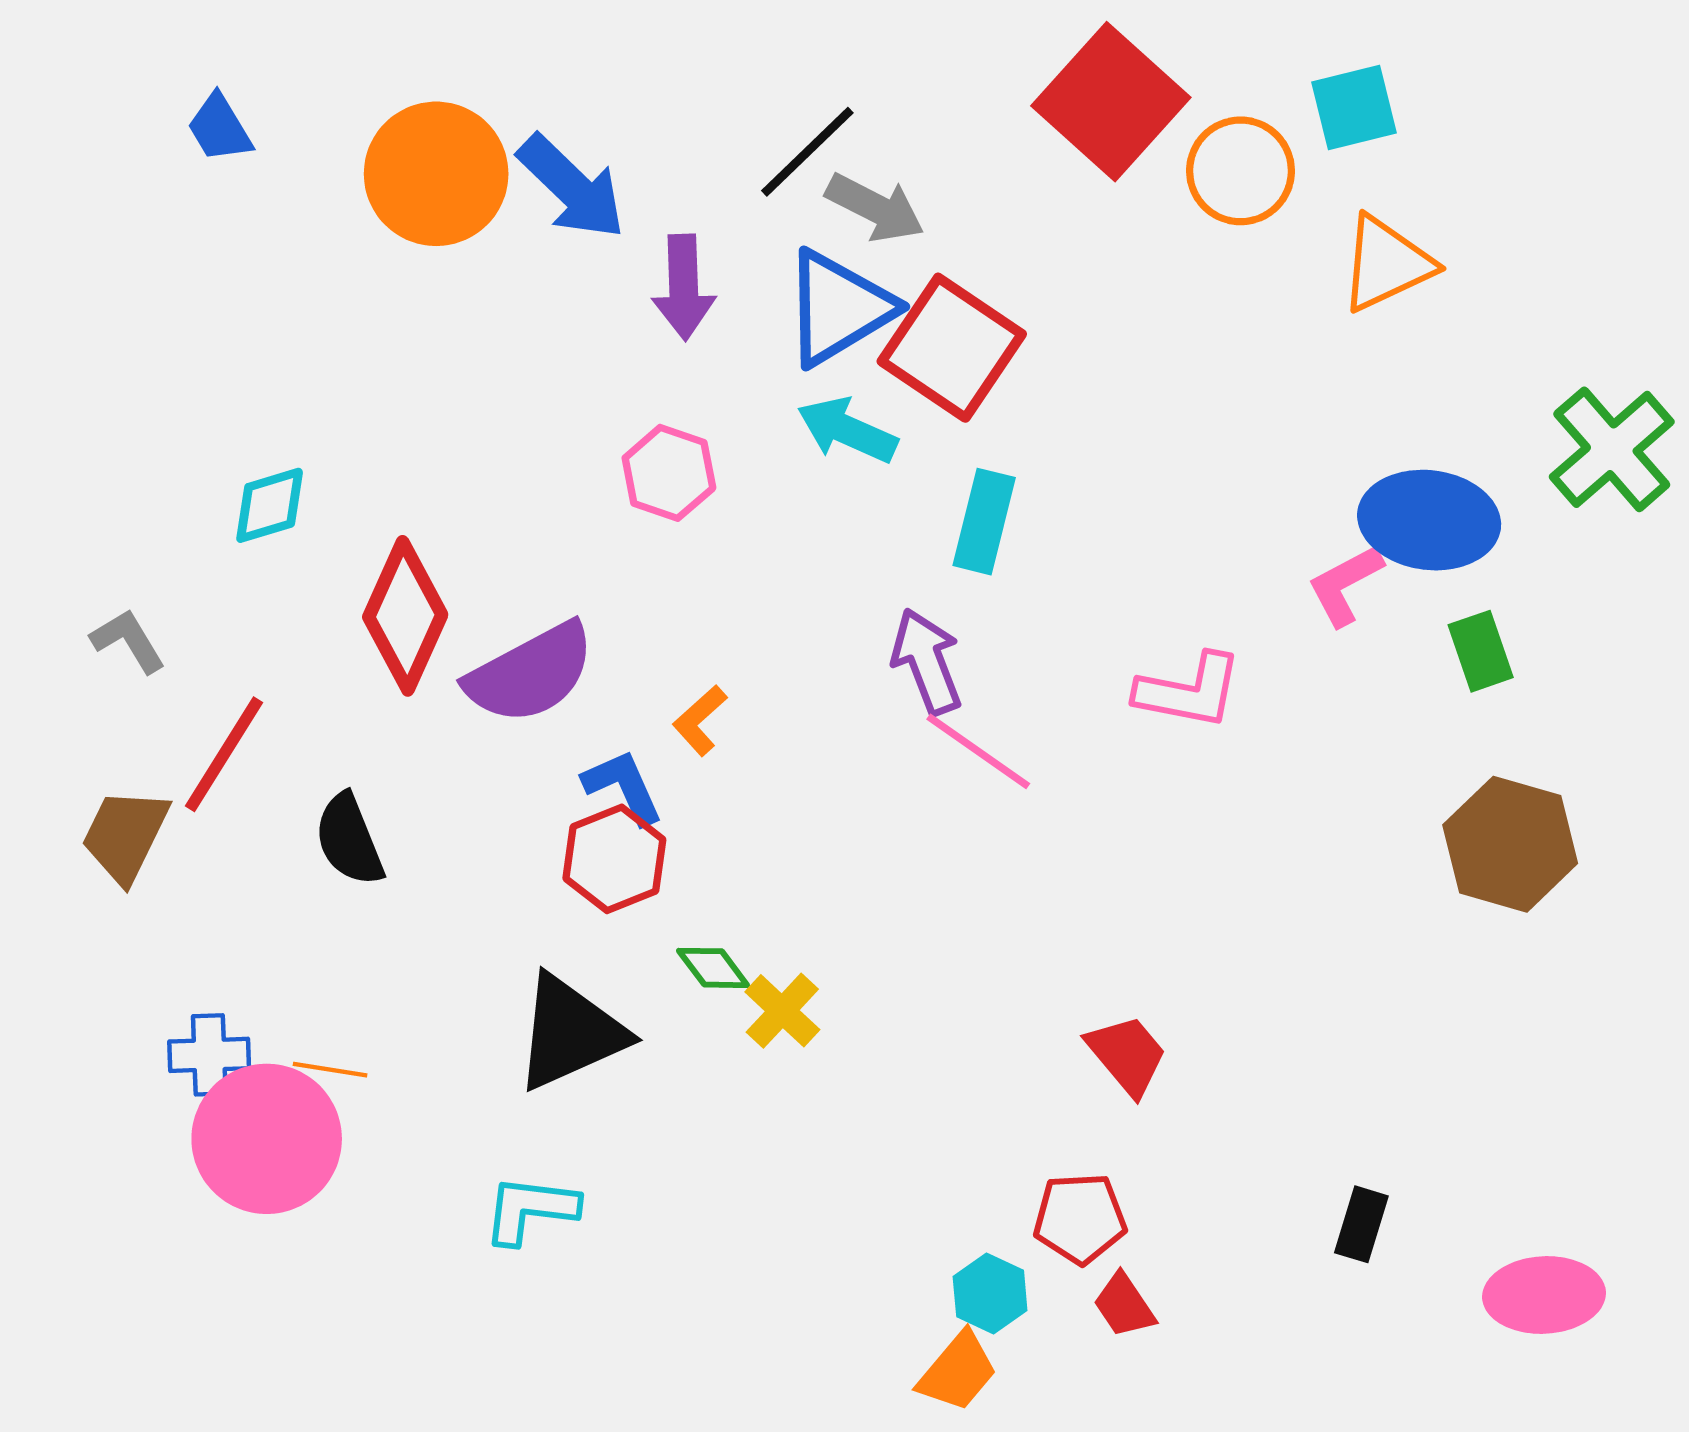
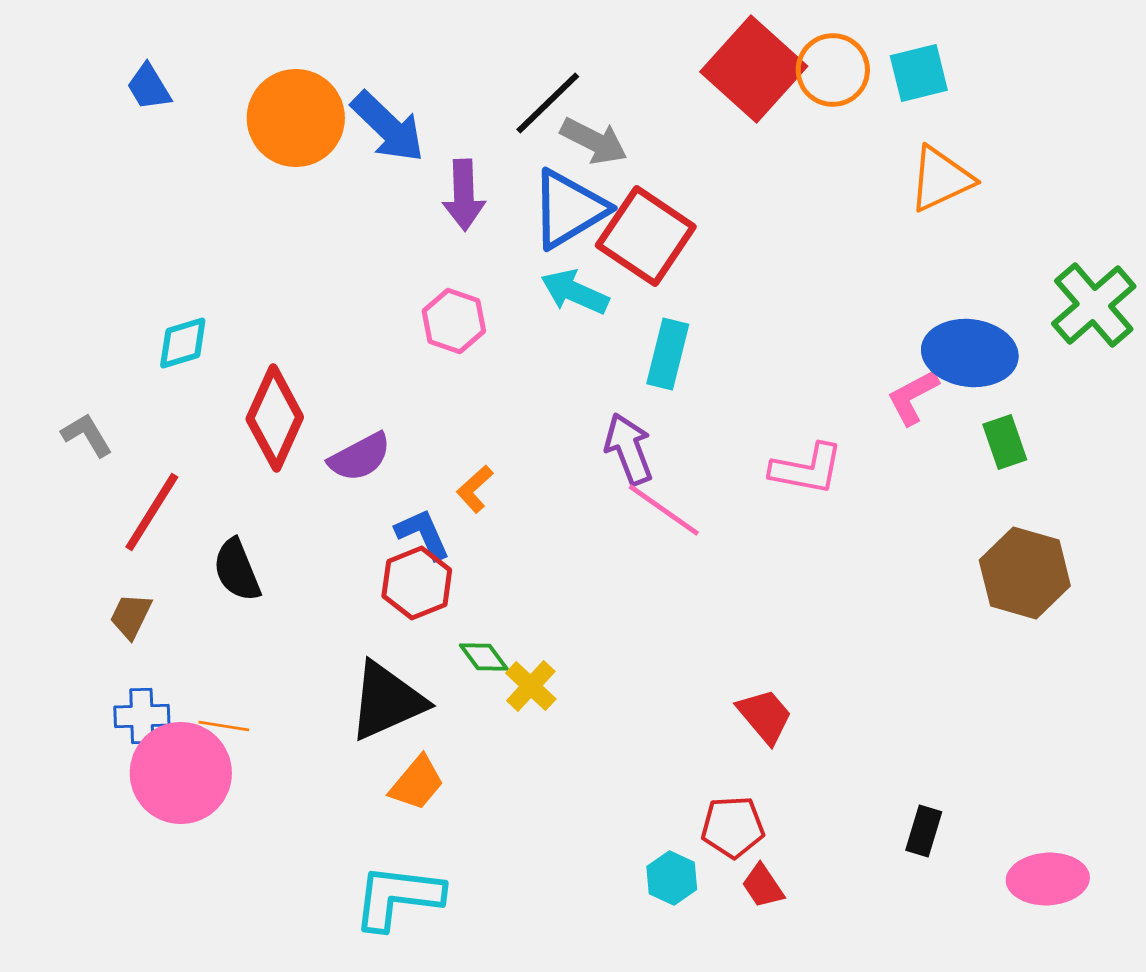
orange circle: (1241, 171) -> (833, 70), moved
purple semicircle: (530, 673) -> (360, 457), size x0.7
brown trapezoid: (125, 835) -> (131, 616), moved, size x0.7
cyan L-shape: (530, 1210) -> (398, 897), moved, size x1.4
orange trapezoid: (958, 1372) -> (417, 783), moved

